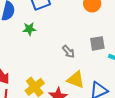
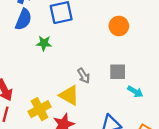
yellow triangle: (76, 80) -> (69, 95), moved

